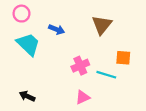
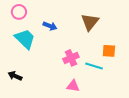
black arrow: (27, 96) -> (15, 76), moved
pink triangle: (83, 97) -> (73, 86), turned 32

